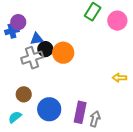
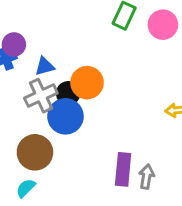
black circle: (45, 49) -> (68, 93), moved
brown circle: (24, 94) -> (35, 152), size x1.5
blue circle: (49, 109) -> (65, 116), moved

